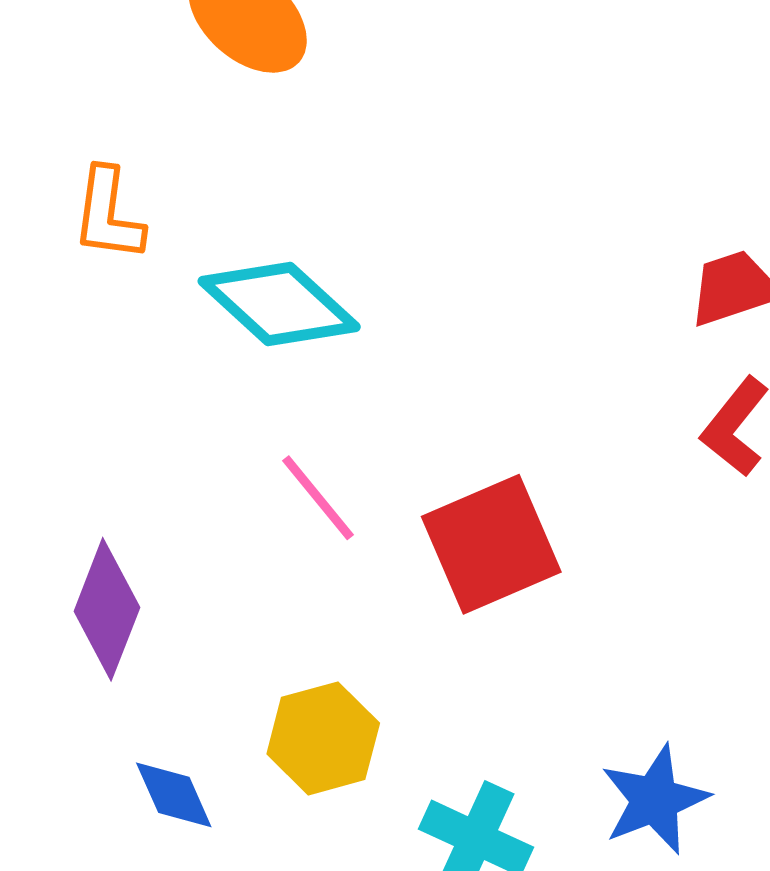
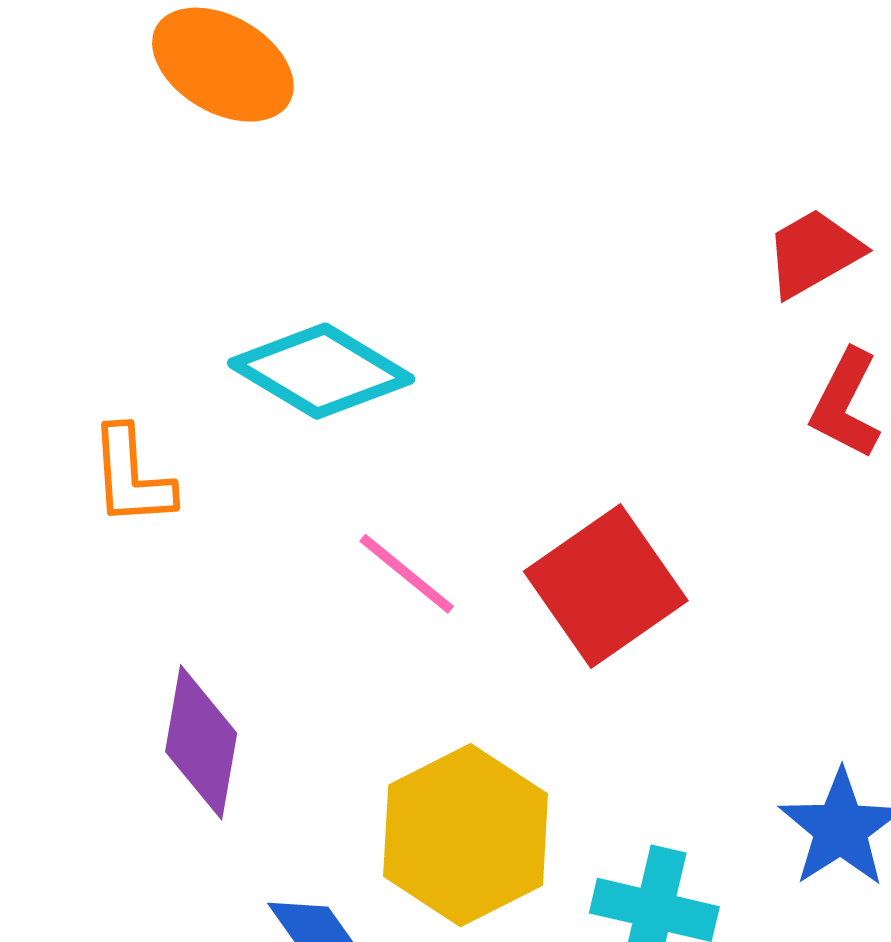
orange L-shape: (108, 215) -> (132, 476), moved
yellow hexagon: (323, 738) -> (466, 835), size x1.4

